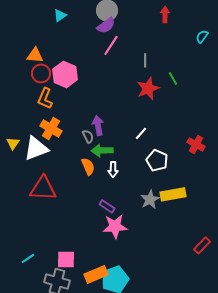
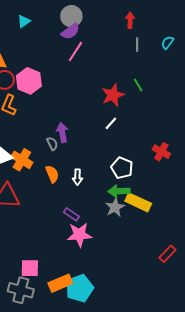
gray line: (145, 60) -> (137, 45), moved
orange cross: (51, 128) -> (22, 160), moved
white line: (141, 133) -> (111, 123), moved
green arrow: (102, 150) -> (119, 191), moved
yellow rectangle: (173, 194) -> (138, 202), turned 35

